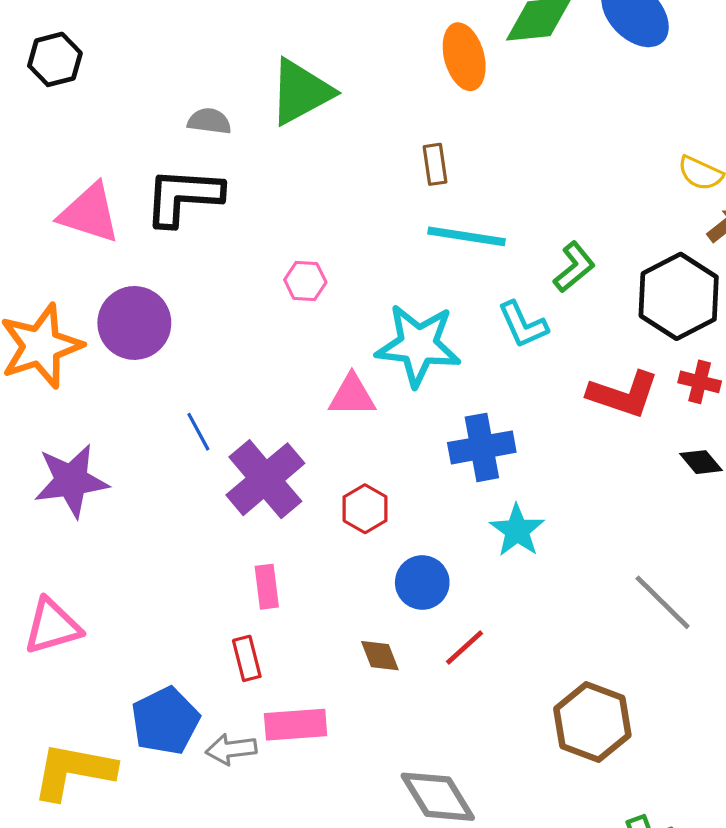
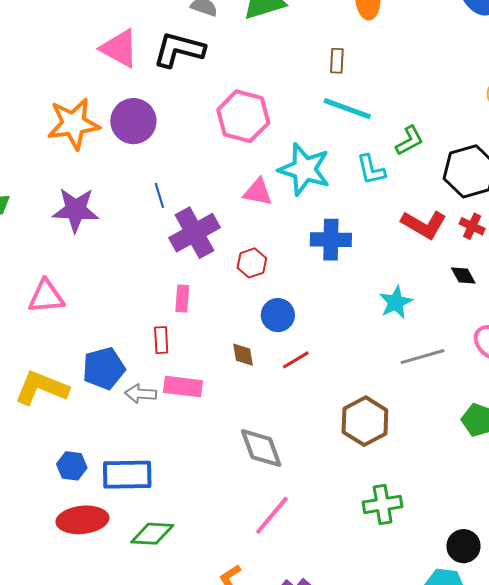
pink hexagon: (305, 281) -> (243, 116), size x2.0
cyan star: (517, 530) -> (396, 302), moved
gray line: (663, 602) -> (422, 357), turned -72

